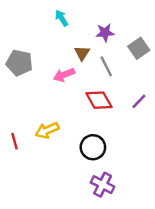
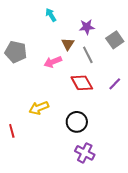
red line: (14, 141) -> (12, 131), moved

